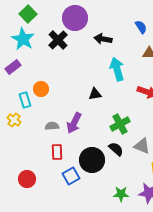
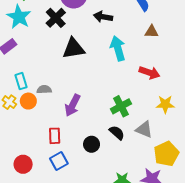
orange circle: (41, 89) -> (28, 101), moved
black triangle: (95, 94) -> (74, 48), moved, size x1.6
gray semicircle: (52, 126) -> (44, 89), moved
black circle: (92, 160) -> (92, 144), size x0.6
blue square: (71, 176) -> (59, 161), moved

